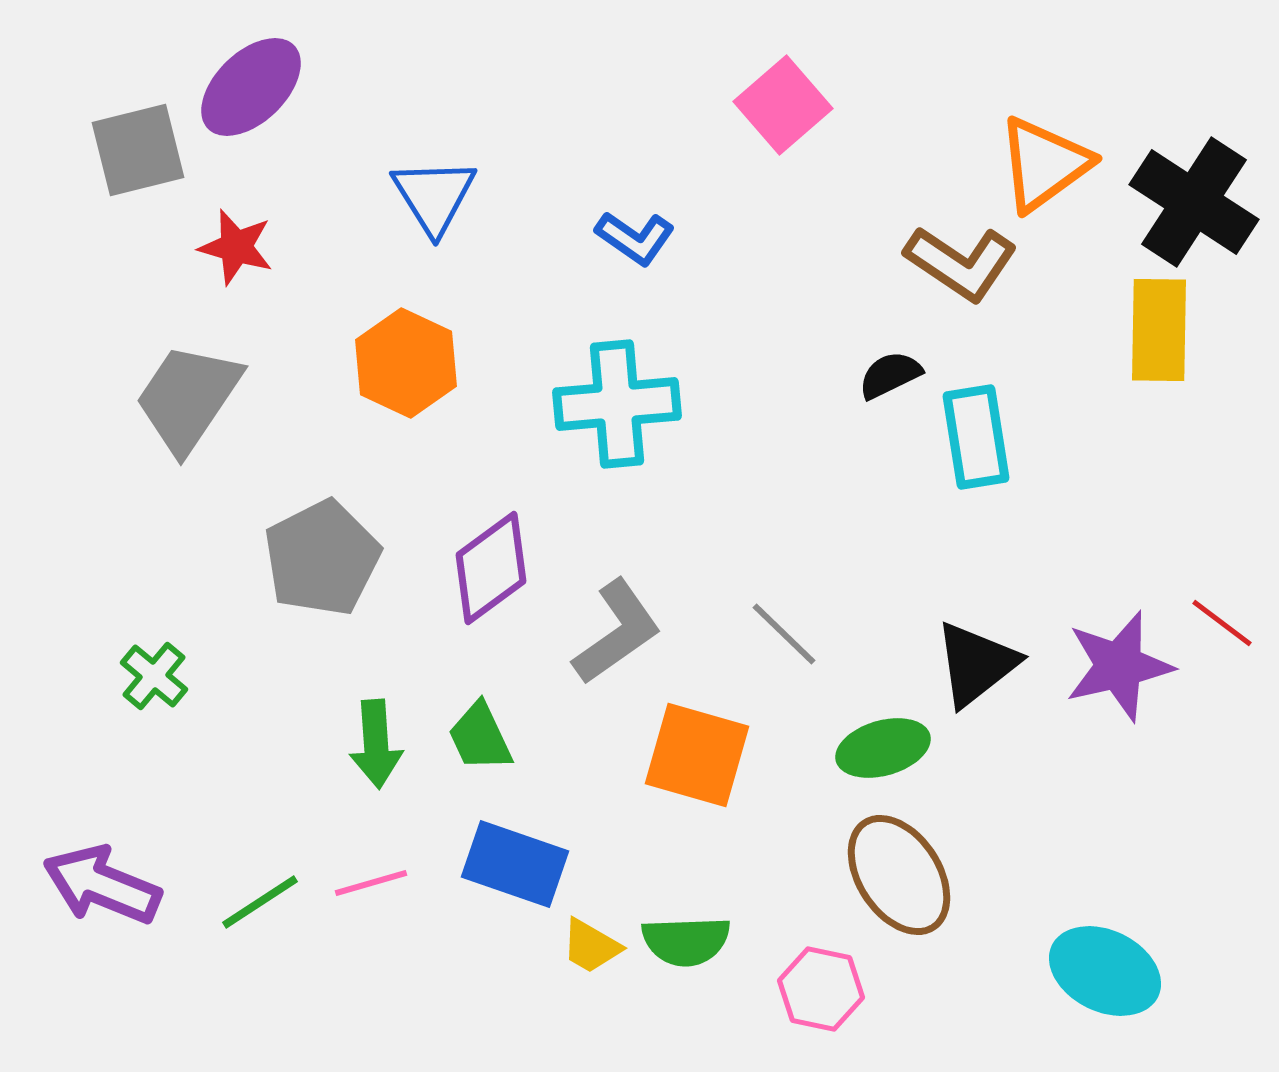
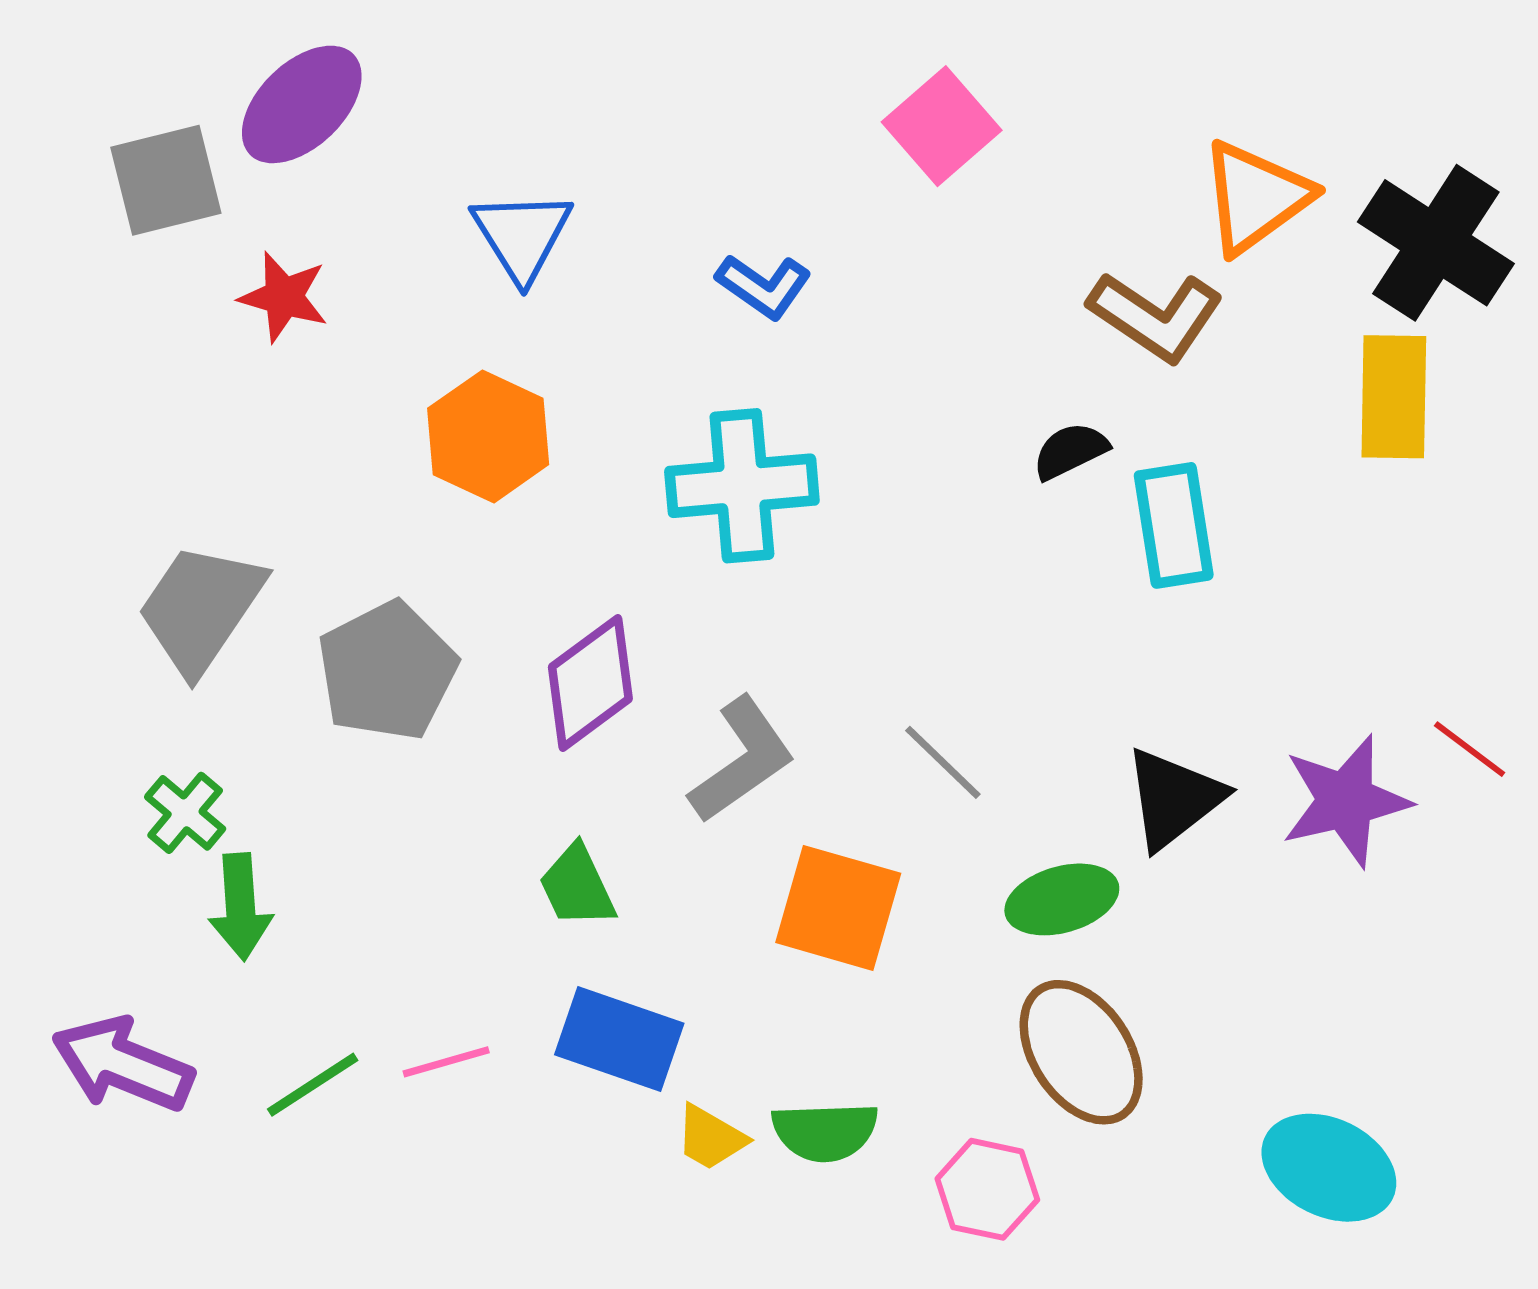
gray trapezoid: (188, 398) -> (201, 608), moved
green arrow: (376, 744) -> (240, 907), moved

